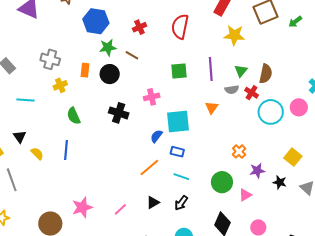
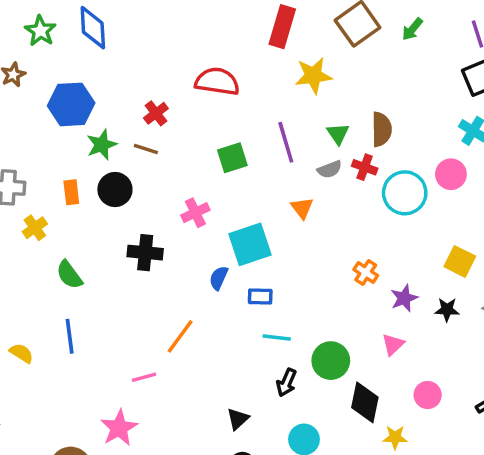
red cross: (139, 27) -> (156, 113), moved
red semicircle: (180, 27) -> (217, 81), turned 100
orange line: (149, 167) -> (180, 336), moved
green circle: (222, 182) -> (331, 361), moved
black triangle: (153, 202) -> (238, 419), moved
pink line: (120, 209) -> (144, 377), moved, turned 40

